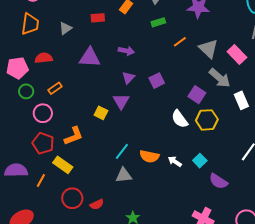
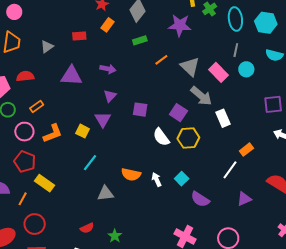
purple square: (157, 81) -> (140, 110), moved, turned 35
orange L-shape: (74, 136) -> (53, 133), moved
cyan line: (122, 151) -> (90, 163), moved
white arrow: (175, 161) -> (157, 180), turned 32
red circle: (72, 198) -> (35, 224), moved
red semicircle: (97, 204) -> (87, 228), moved

